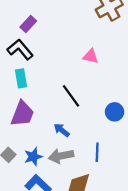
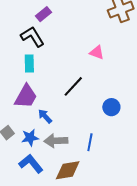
black line: (71, 96) -> (73, 86), turned 70
blue arrow: (62, 130) -> (45, 116), moved

